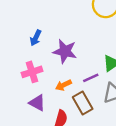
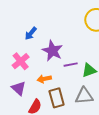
pink cross: (32, 72) -> (21, 61), turned -36
purple line: (91, 78) -> (71, 65), moved

